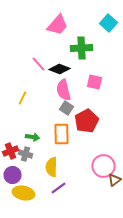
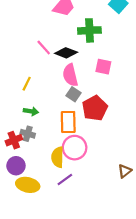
green arrow: (32, 137) -> (31, 111), moved
gray cross: (26, 154) -> (28, 134), moved
pink circle: (104, 166) -> (75, 148), moved

